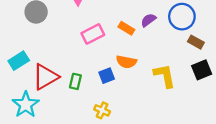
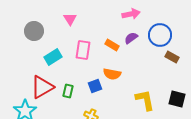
pink rectangle: (93, 34) -> (83, 50), turned -54
cyan rectangle: (19, 61) -> (53, 57), moved
black square: (202, 70) -> (177, 99), moved, turned 36
yellow L-shape: (165, 76) -> (145, 100), moved

